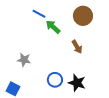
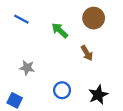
blue line: (39, 14) -> (21, 19), moved
black star: (77, 83) -> (98, 95), moved, turned 30

